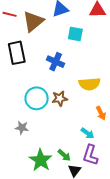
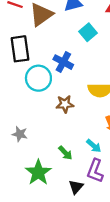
cyan square: (75, 34) -> (88, 32), turned 35
cyan circle: (37, 98) -> (38, 78), moved
green arrow: (64, 155) -> (65, 153), moved

